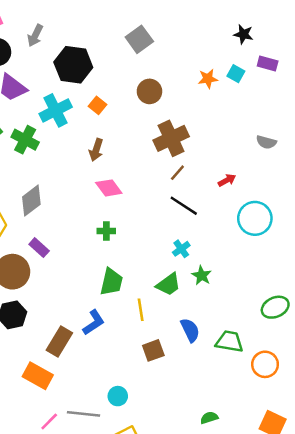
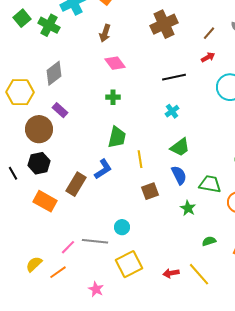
brown line: (177, 173) -> (209, 33), moved
black line: (184, 206) -> (174, 77), turned -45
green star: (202, 275) -> (188, 208), moved
green trapezoid: (169, 284) -> (180, 147), moved
orange rectangle: (38, 376) -> (45, 201), moved
green semicircle: (209, 418) -> (209, 241), moved

